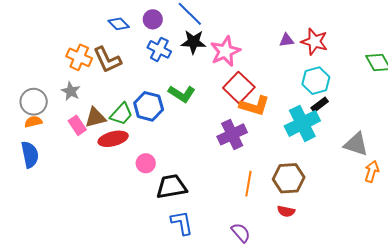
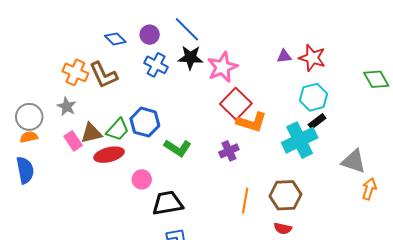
green L-shape: (182, 94) -> (178, 148), moved
purple cross: (232, 134) -> (229, 151), size x0.7

